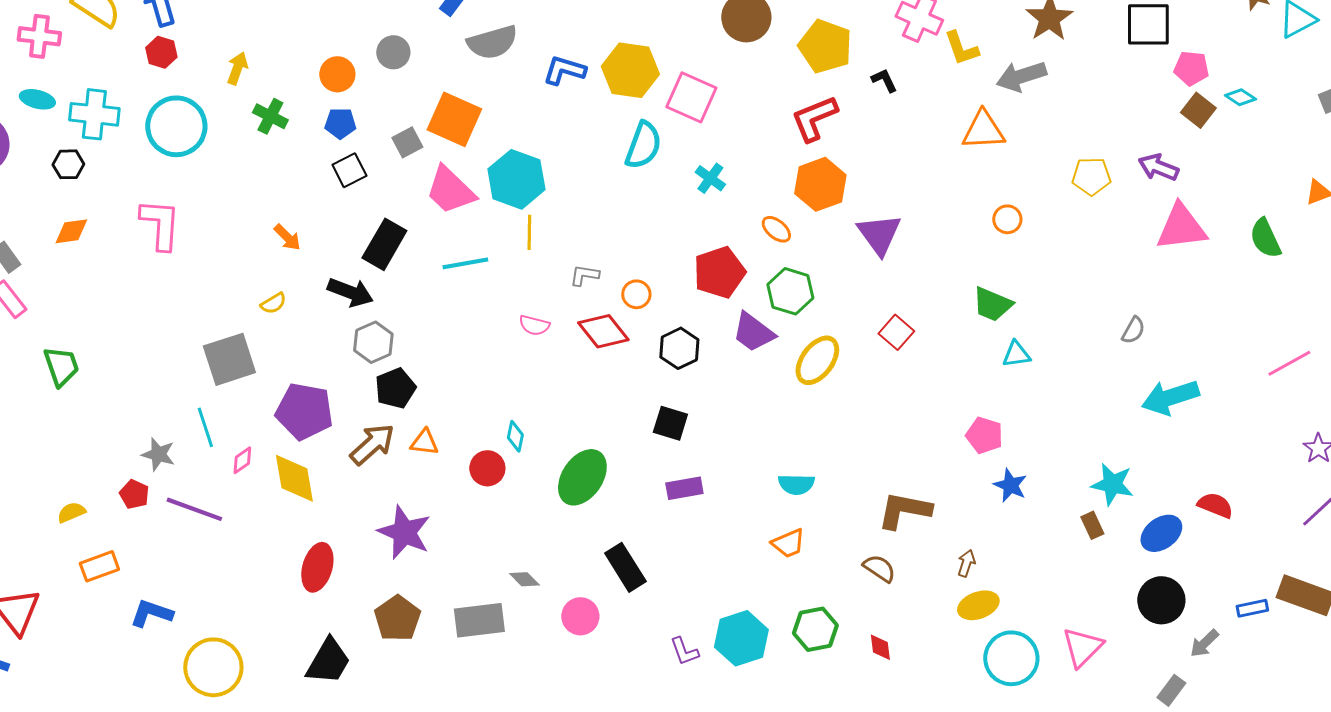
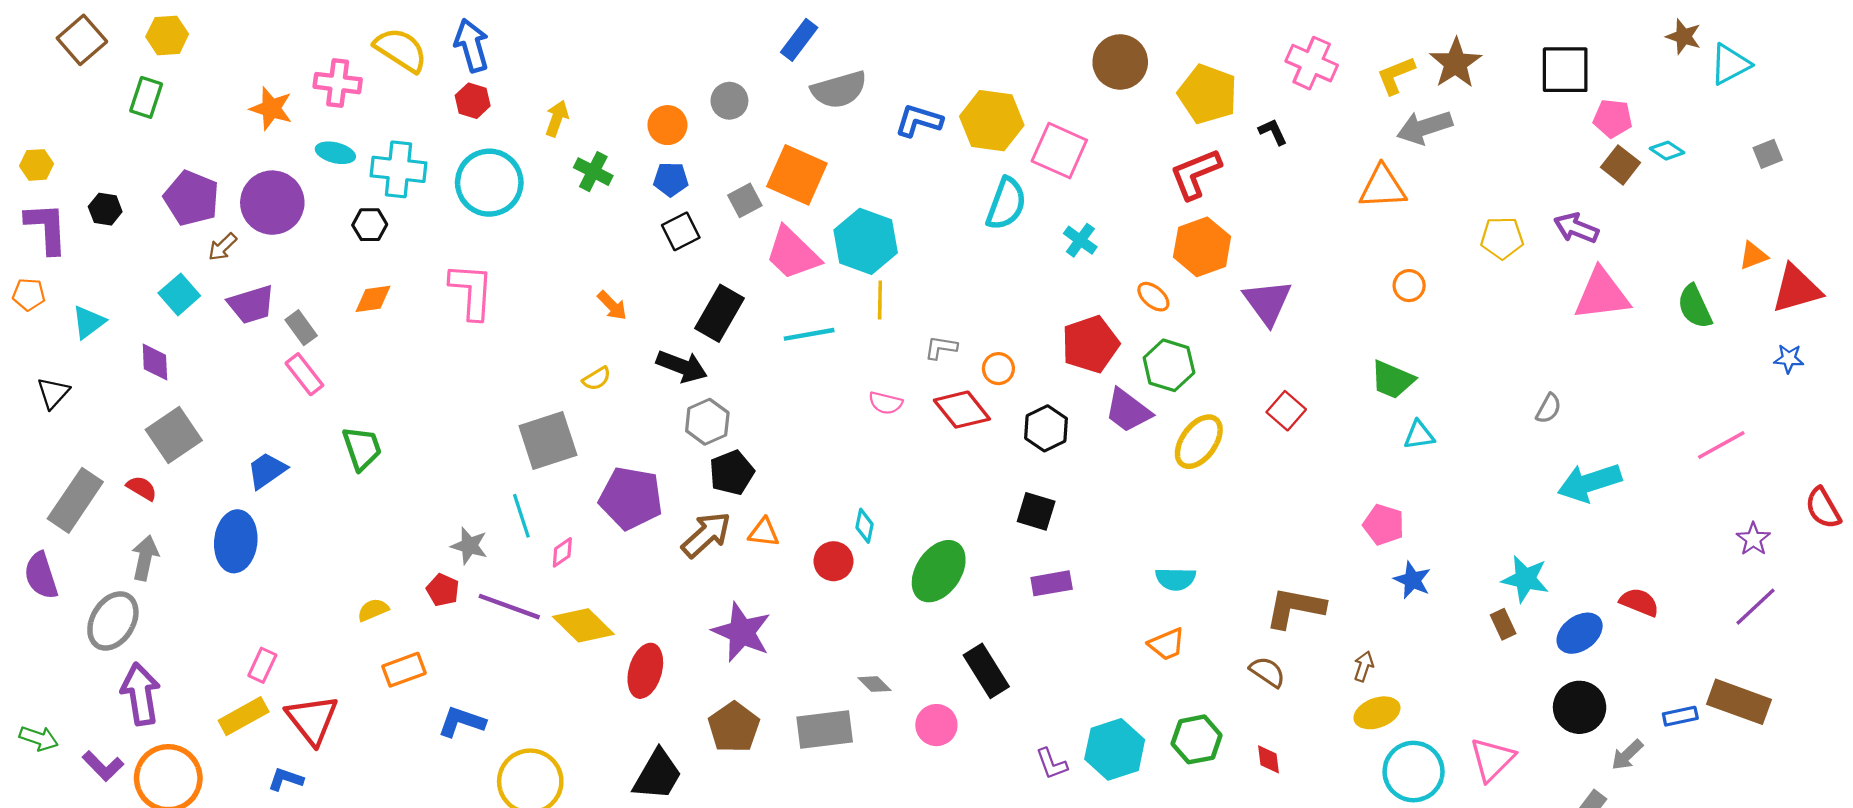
yellow L-shape: (961, 48) -> (1396, 75), moved, turned 87
yellow diamond: (294, 478) -> (583, 625), moved, turned -36

